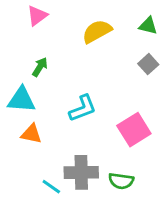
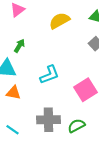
green semicircle: (121, 181) -> (76, 126), turned 144
cyan line: (51, 187) -> (12, 130), moved

